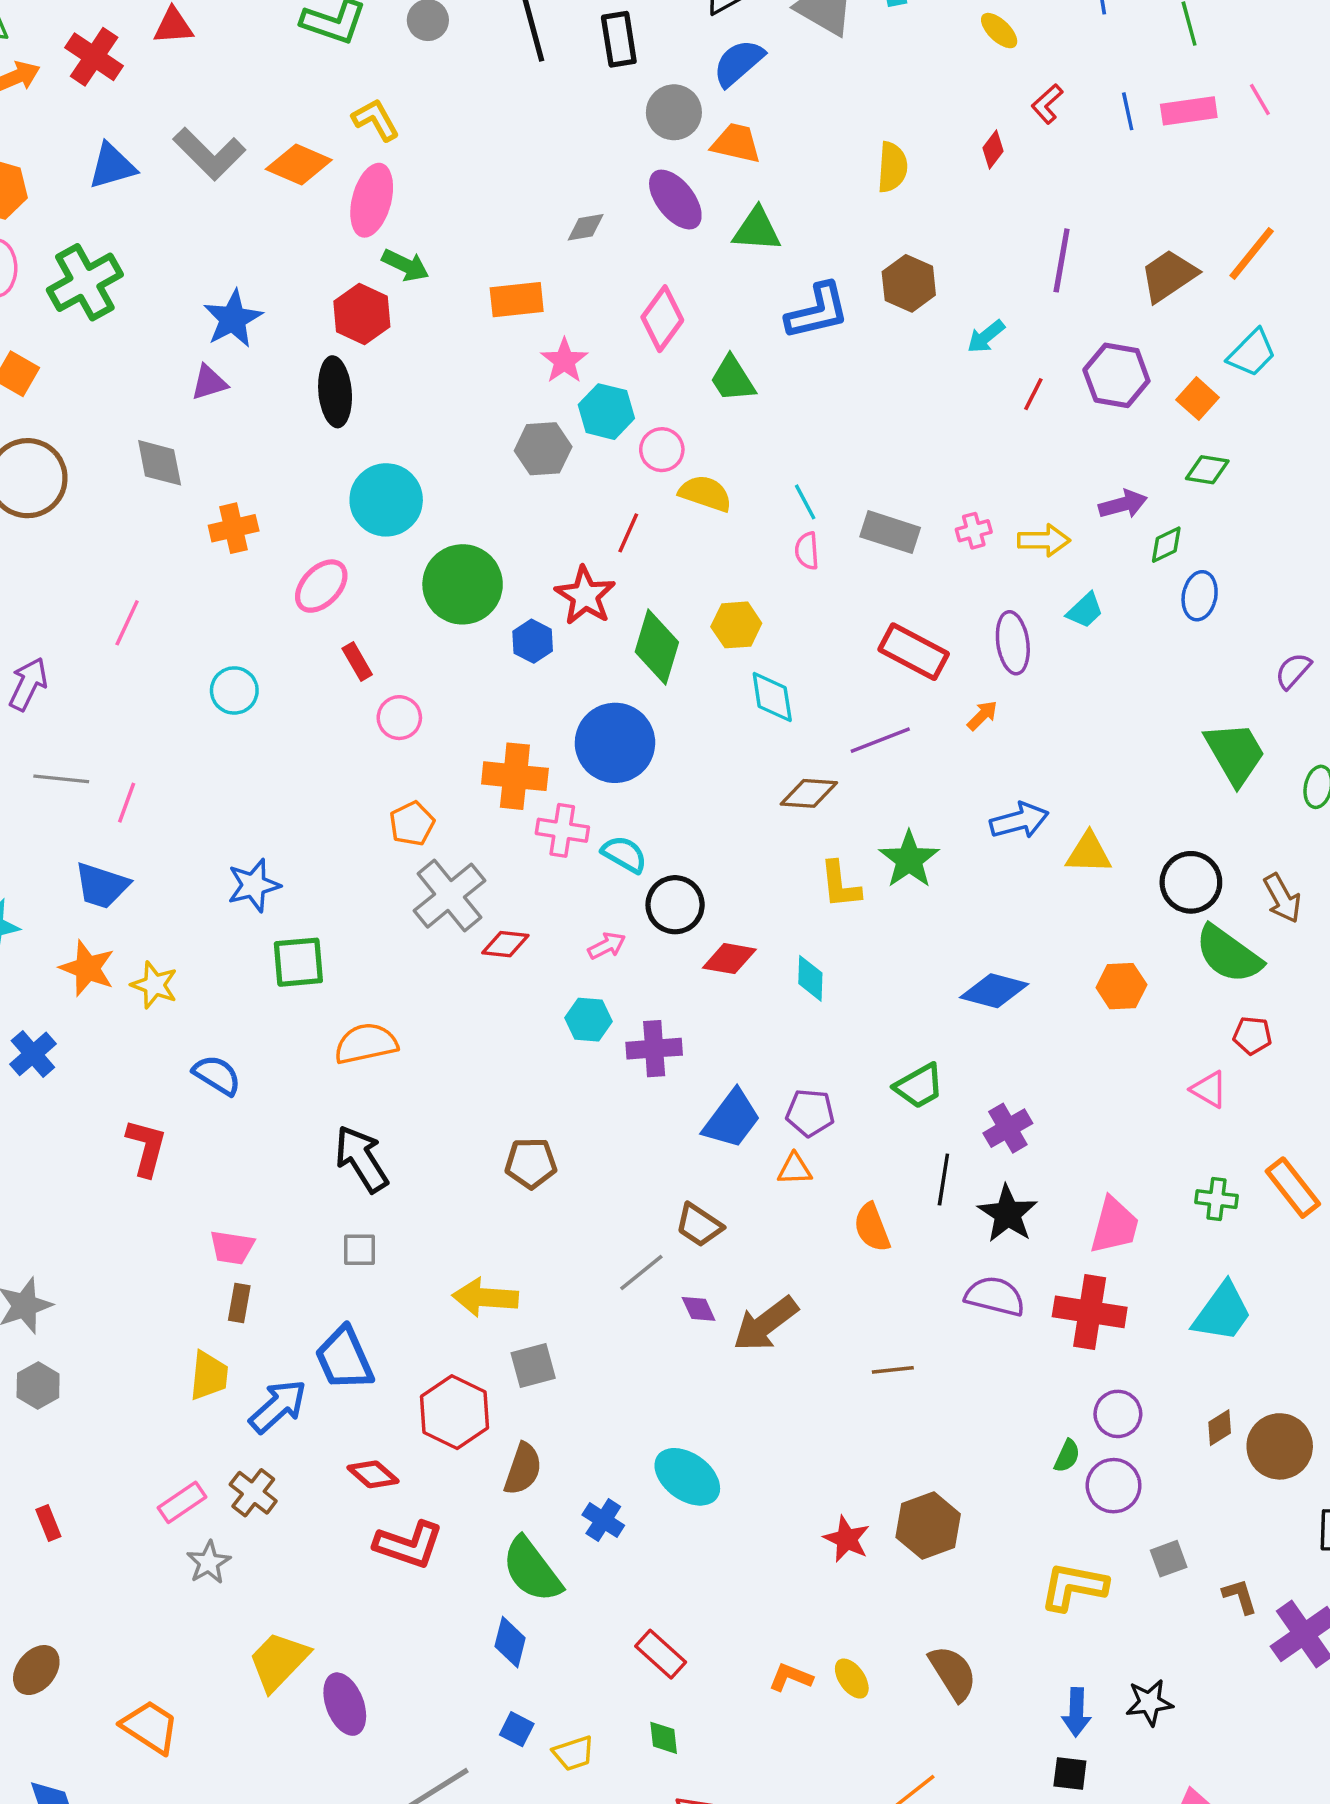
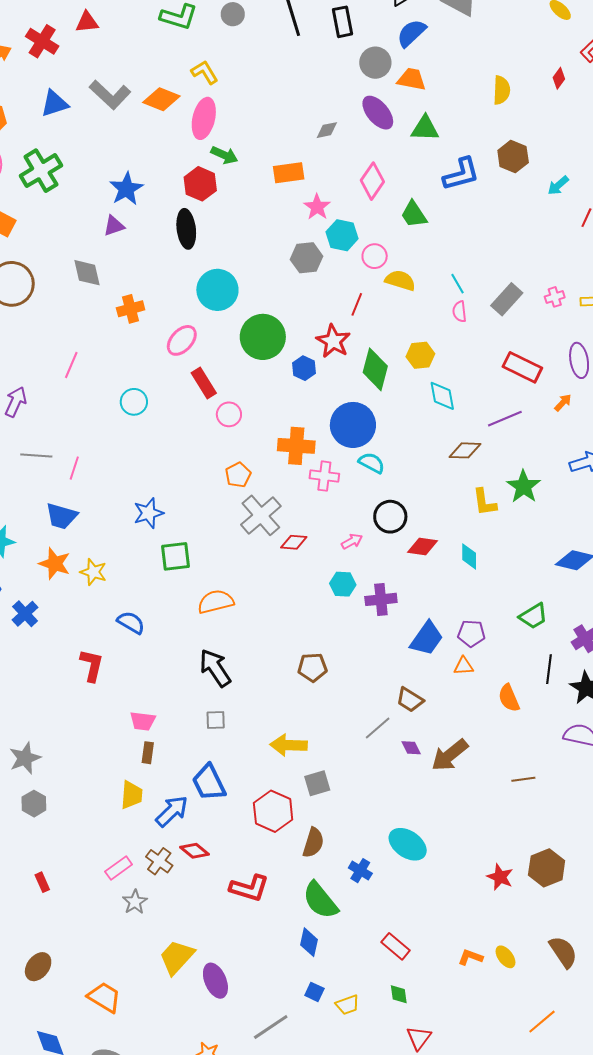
gray rectangle: (890, 532) -> (507, 299), turned -64
red rectangle: (357, 662) -> (204, 383), size x1.4
cyan semicircle: (624, 854) -> (372, 463), moved
red diamond: (373, 1474) -> (195, 851), moved

